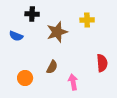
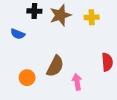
brown star: (57, 32) -> (60, 15), moved
brown semicircle: (52, 67) -> (55, 66), size x1.5

